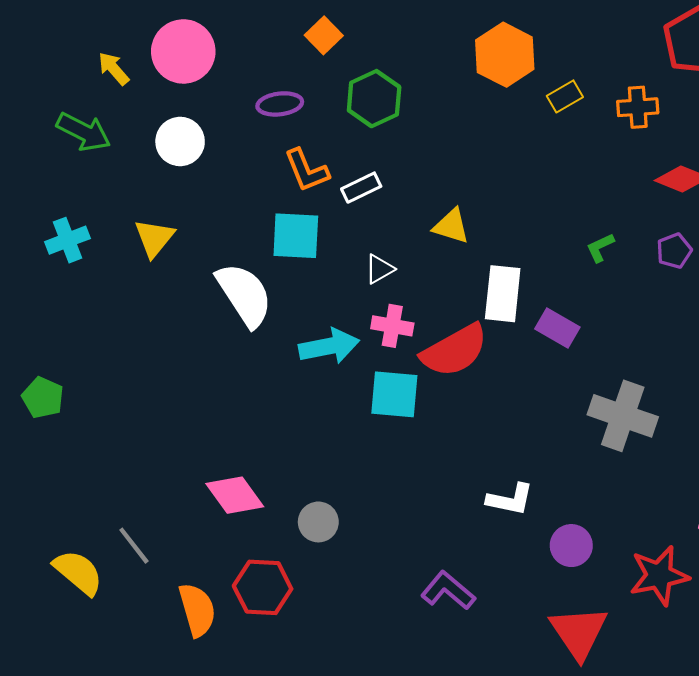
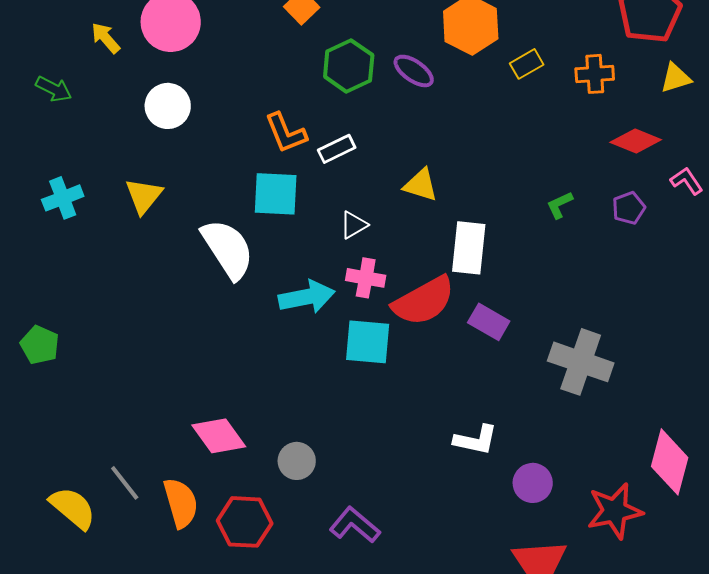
purple ellipse: (280, 104) -> (414, 71), moved, turned 42
green arrow: (84, 132) -> (54, 89), moved, size x0.7
purple rectangle: (557, 328) -> (489, 322), moved
purple L-shape: (448, 591) -> (355, 525), moved
orange semicircle: (197, 610) -> (181, 503), moved

